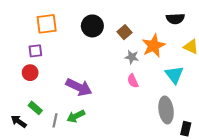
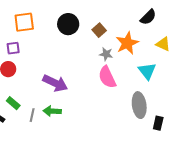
black semicircle: (175, 19) -> (148, 17), turned -42
pink semicircle: (133, 81) -> (107, 77), size x1.6
green arrow: (76, 116) -> (52, 111), turned 30

